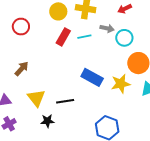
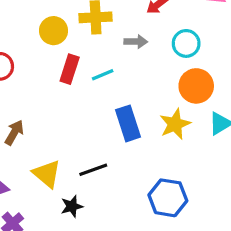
cyan line: (84, 37) -> (103, 75), moved
cyan circle: (124, 38) -> (186, 43), moved
blue rectangle: (92, 77) -> (128, 123), turned 55

